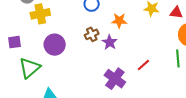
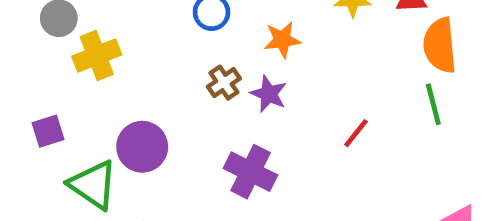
purple circle: (55, 45) -> (142, 147), moved
green triangle: (30, 68) -> (93, 185), turned -35
purple cross: (115, 79) -> (251, 172), moved

